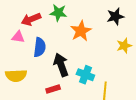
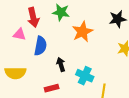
red arrow: (31, 19) -> (33, 17), turned -84
black arrow: (61, 65) -> (61, 64), size x0.6

